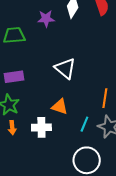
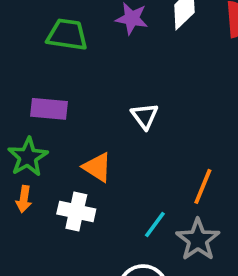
white triangle: (65, 68) -> (145, 116), size x0.7
orange triangle: (60, 107) -> (97, 167), moved

